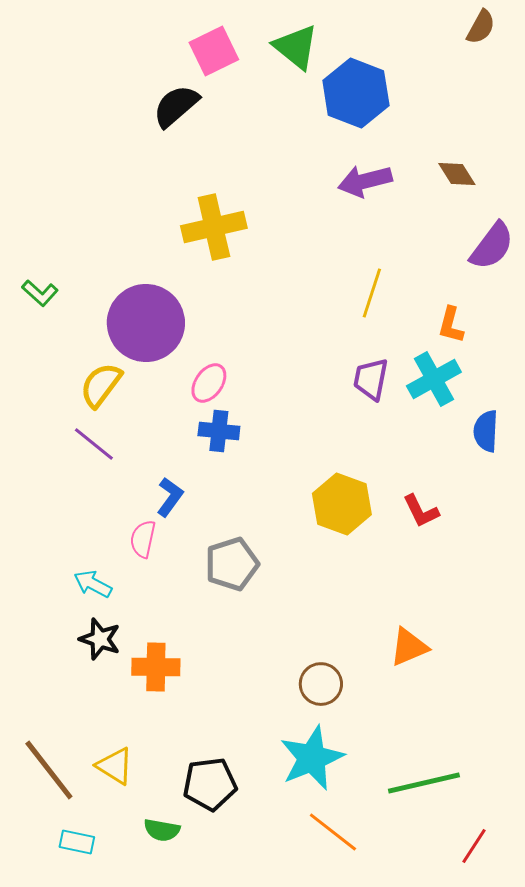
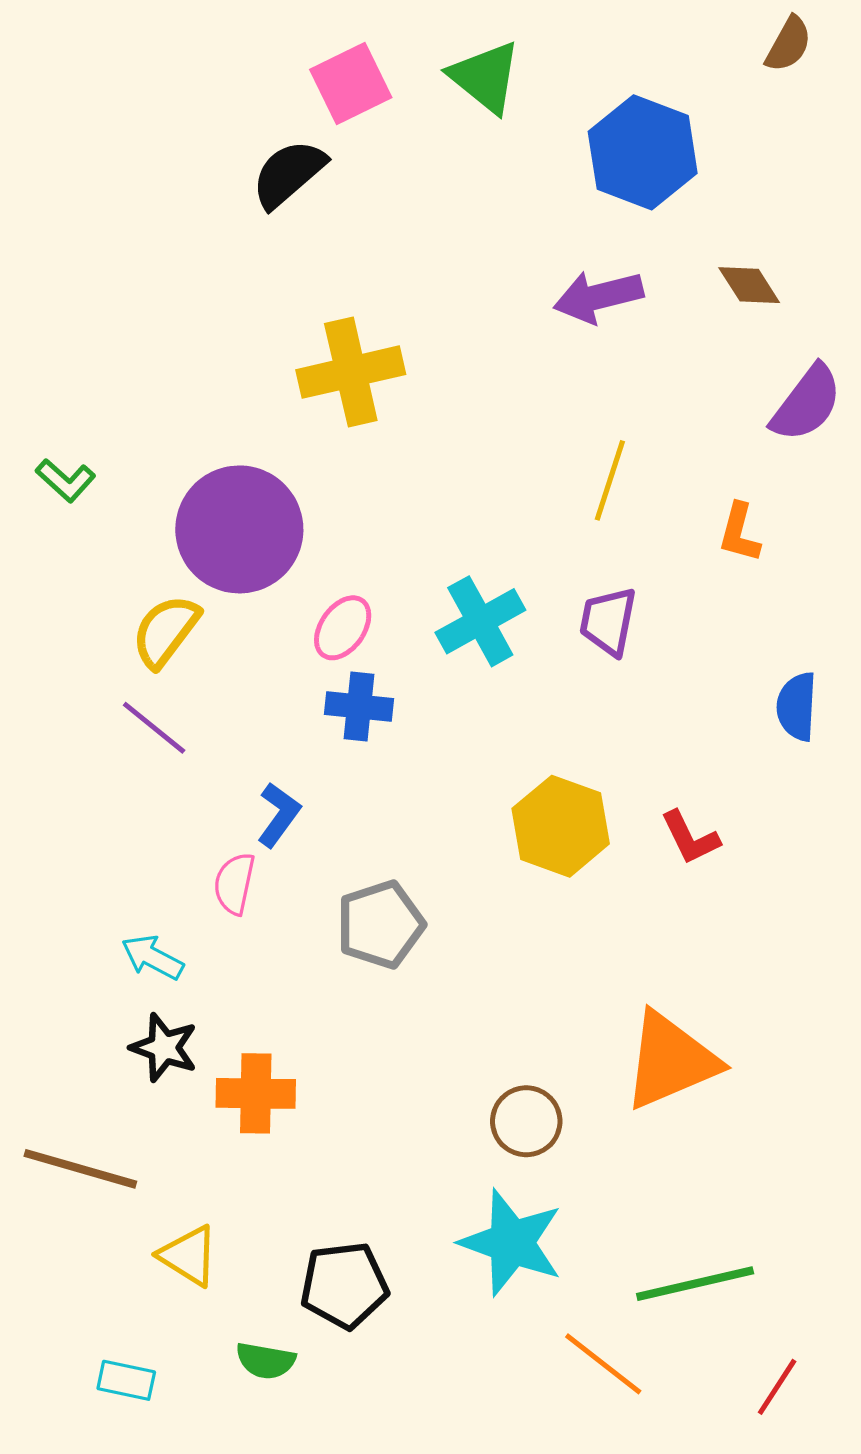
blue hexagon: (356, 93) -> (643, 152), moved
cyan cross: (434, 379) -> (480, 621), moved
orange triangle: (409, 647) -> (671, 1061), size x1.6
cyan star: (312, 758) -> (511, 1243), turned -30
brown line: (49, 770) -> (80, 1169), moved, turned -36
orange line: (333, 832) -> (603, 1364), moved

